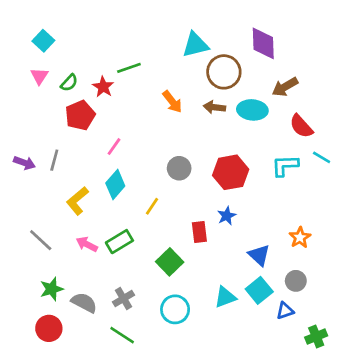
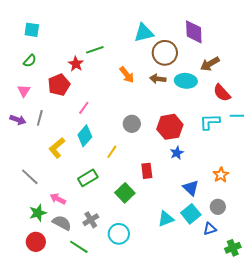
cyan square: (43, 41) -> (32, 30), turned -35
pink triangle: (39, 76) -> (24, 91), moved
green semicircle: (69, 83) -> (30, 61), moved
cyan line: (322, 157) -> (237, 116), turned -32
blue star: (227, 216) -> (177, 153), moved
pink arrow: (87, 244) -> (58, 199), moved
cyan circle: (175, 309) -> (119, 234), moved
green line: (122, 335) -> (79, 247), moved

